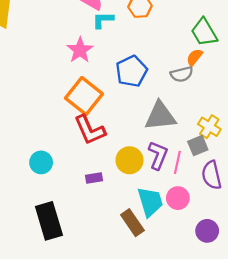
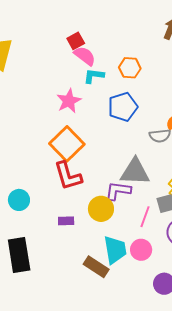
blue pentagon: (131, 71) -> (123, 107), moved
purple L-shape: (158, 155) -> (118, 191), moved, turned -112
brown rectangle: (132, 223) -> (96, 267), turned -30

